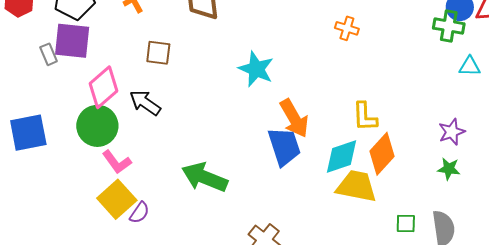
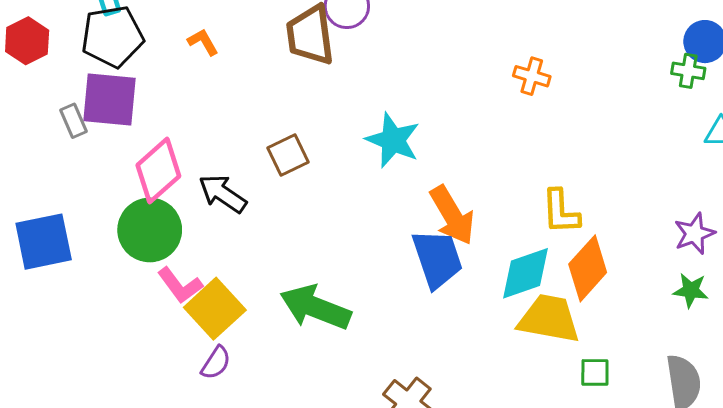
green cross: (449, 26) -> (688, 71), size x0.7
brown square: (158, 53) -> (288, 155), moved, turned -32
yellow square: (117, 199) -> (215, 309), moved
green square: (406, 224) -> (595, 372), moved

